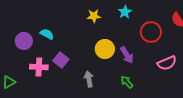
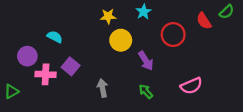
purple circle: (24, 41) -> (27, 56), moved
yellow circle: (105, 49) -> (121, 40), moved
pink semicircle: (167, 63) -> (191, 86), moved

